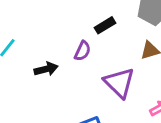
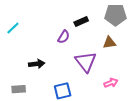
black arrow: (46, 69) -> (37, 64), moved

